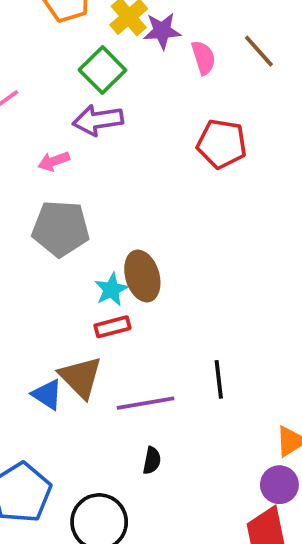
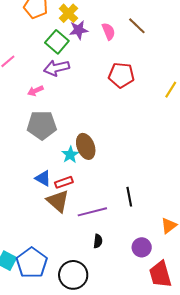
purple star: (162, 31) -> (79, 30), moved
red rectangle: (112, 327) -> (64, 182), moved
blue triangle: (47, 394) -> (43, 178), moved
purple circle: (279, 485) -> (142, 247), moved

